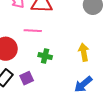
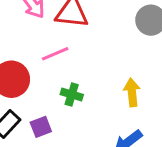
pink line: (33, 31) -> (55, 54), turned -30

